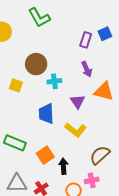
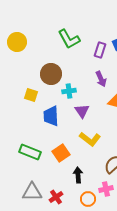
green L-shape: (39, 18) -> (69, 39), moved
purple triangle: (78, 101) -> (82, 111), moved
blue trapezoid: (46, 114) -> (51, 116), moved
orange square: (45, 155) -> (61, 153), moved

